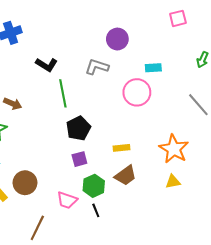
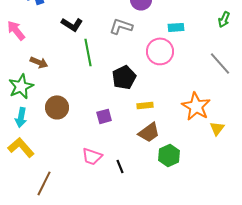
black pentagon: (78, 128) -> (124, 77), moved
yellow triangle: (173, 182) -> (217, 128), moved, turned -42
brown circle: (25, 183) -> (57, 107), moved
green hexagon: (94, 186) -> (169, 155), moved
brown line: (37, 228) -> (44, 183), moved

